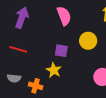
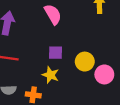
yellow circle: (88, 41) -> (85, 62), moved

